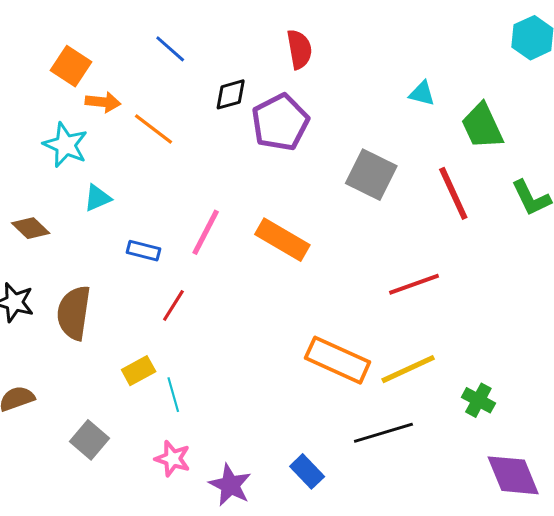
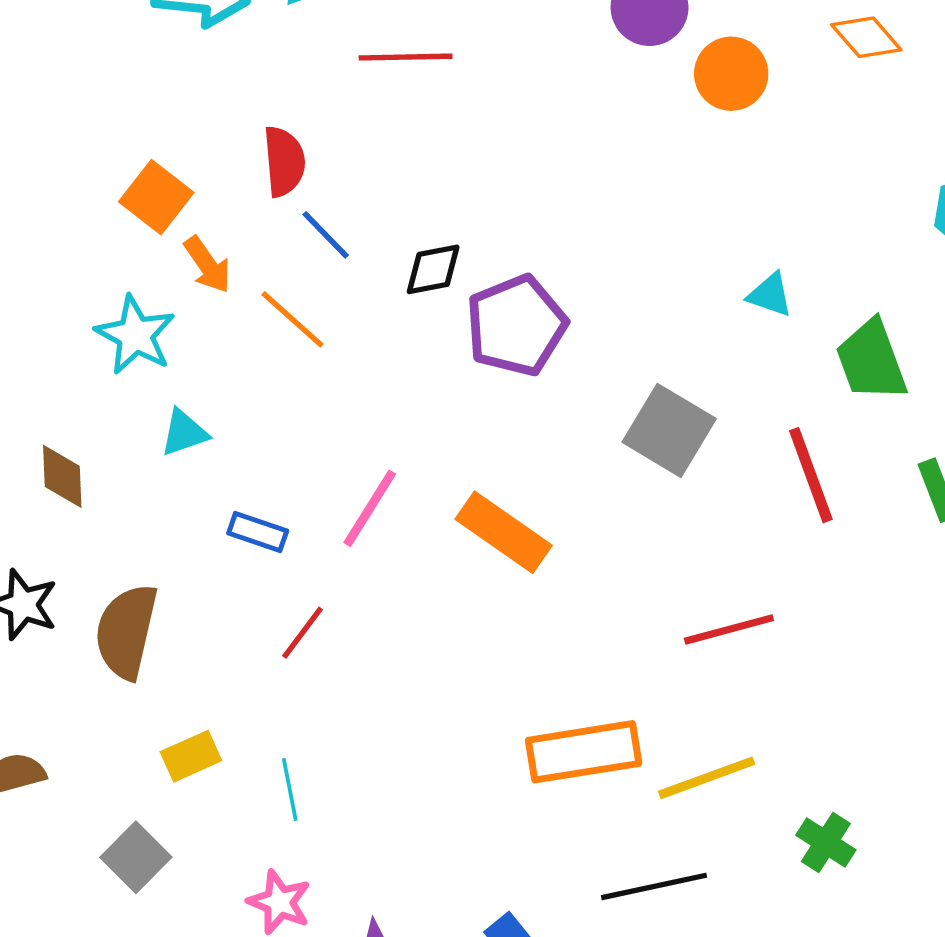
blue line: (170, 49) -> (326, 235), moved
red semicircle: (299, 49) -> (284, 161), moved
orange arrow: (103, 102) -> (207, 265), turned 44
brown diamond: (31, 228) -> (62, 476), turned 39
orange rectangle: (338, 360) -> (584, 752), turned -38
yellow rectangle: (139, 371) -> (191, 756), moved

